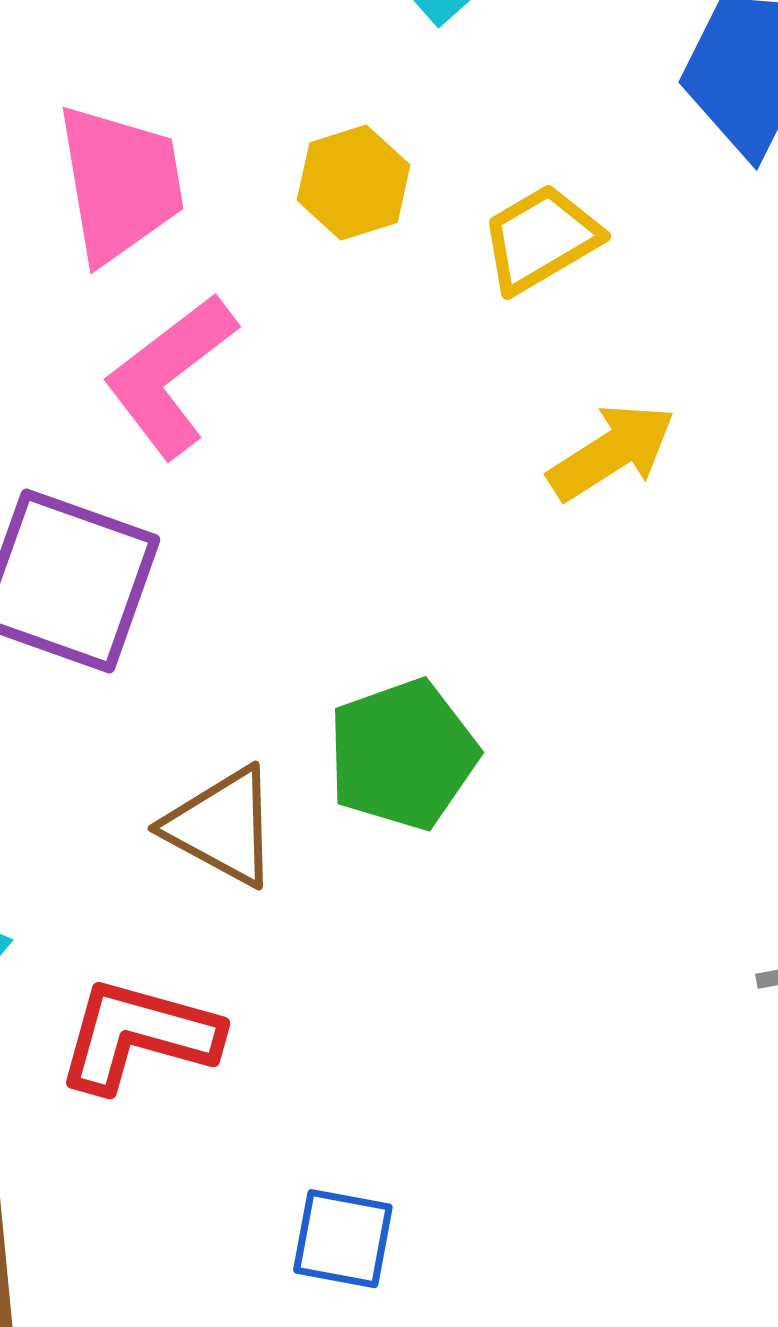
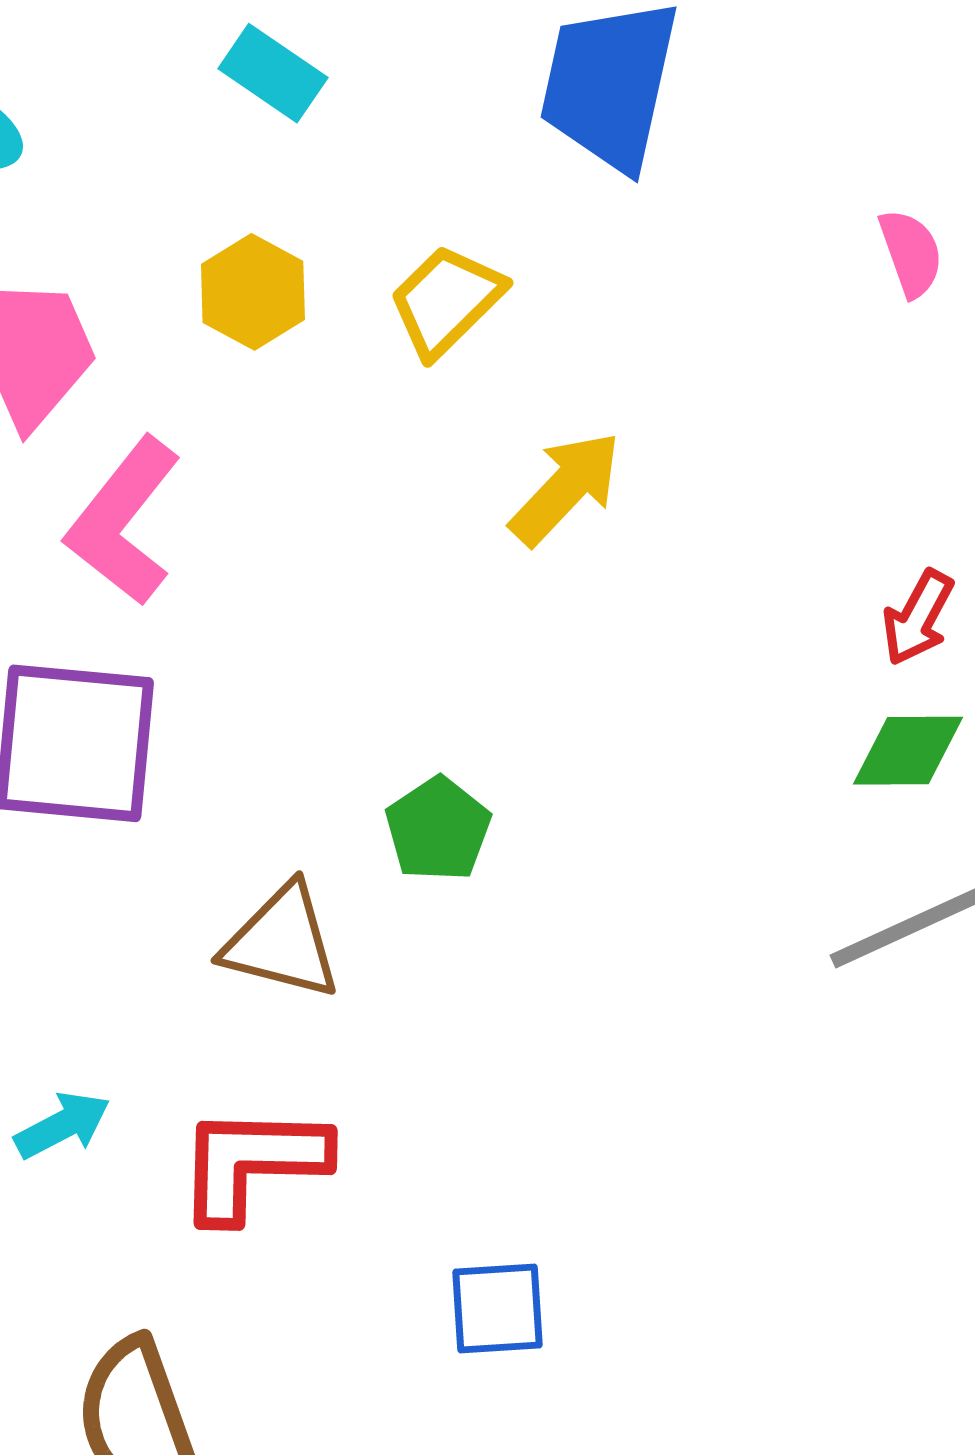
green pentagon: (403, 754) -> (438, 829), size x0.7

